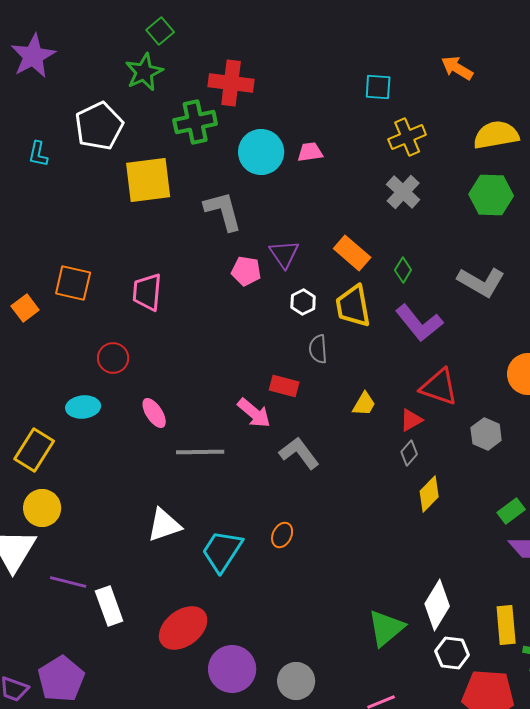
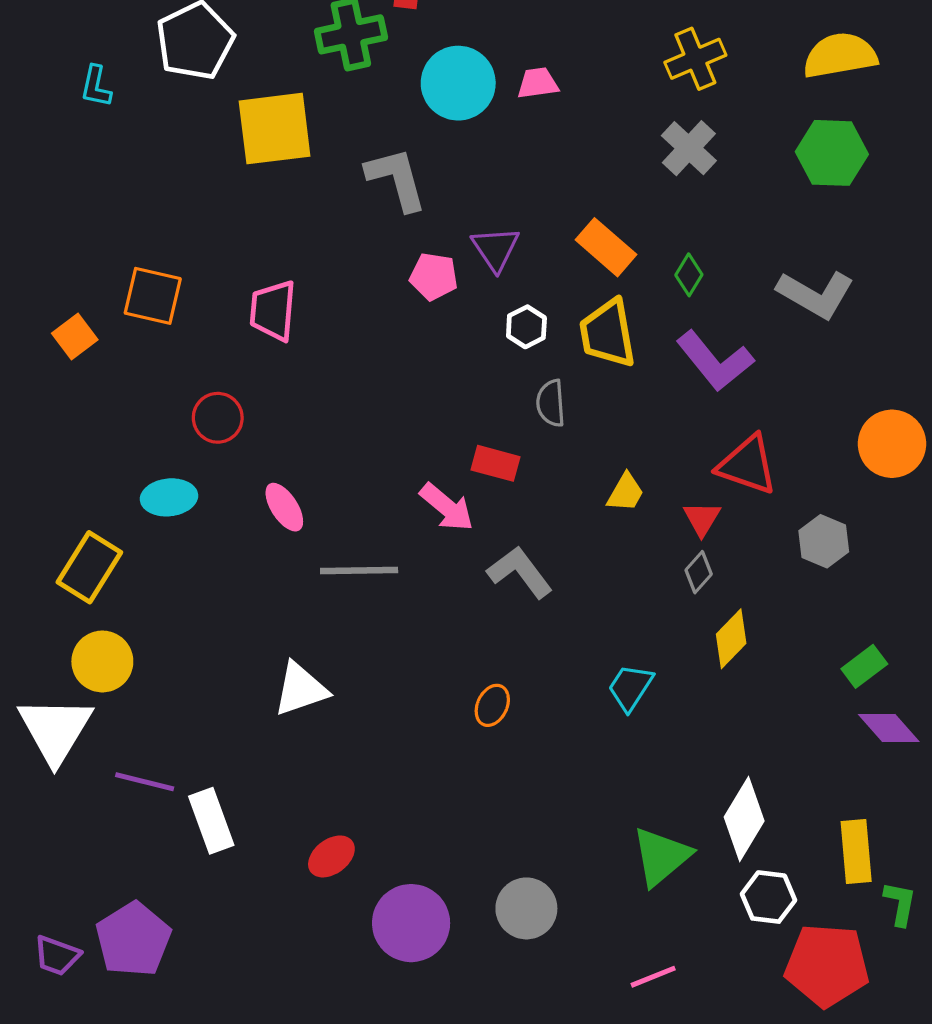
red triangle: (411, 420) -> (702, 519), turned -30
cyan trapezoid: (222, 551) -> (630, 687), moved, size x0.7
red ellipse: (183, 628) -> (331, 856), size x0.6
gray circle: (296, 681) -> (526, 908), moved

